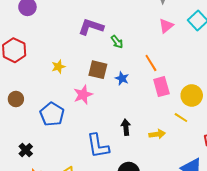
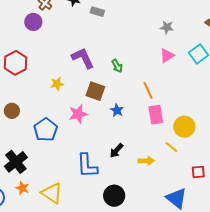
purple L-shape: (91, 27) -> (83, 58), moved, turned 40
blue star: (122, 78) -> (117, 110), moved
black arrow: (126, 127) -> (116, 151), turned -140
black cross: (26, 150) -> (16, 162), size x1.6

